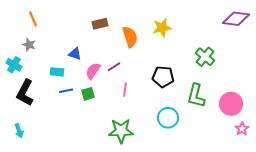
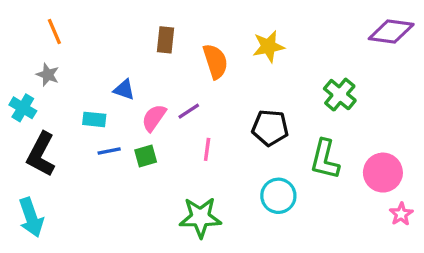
brown rectangle: (100, 24) -> (166, 40), turned -70
cyan arrow: (19, 131) -> (31, 217), size x1.6

